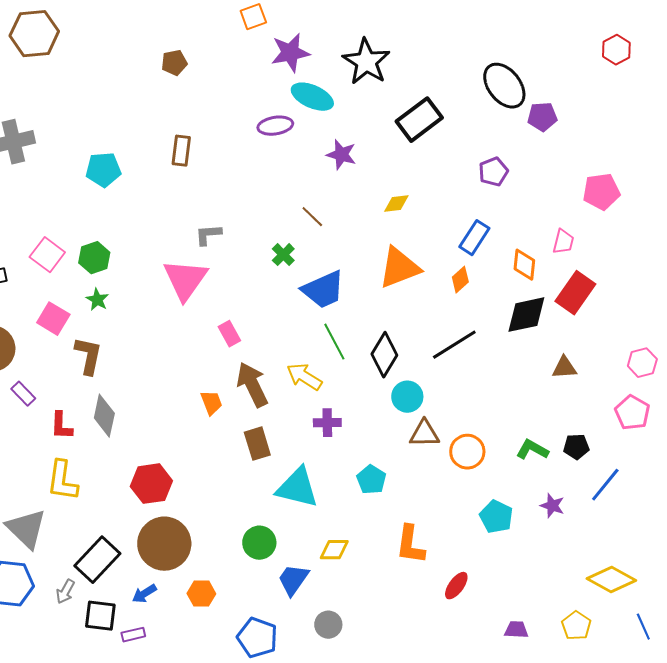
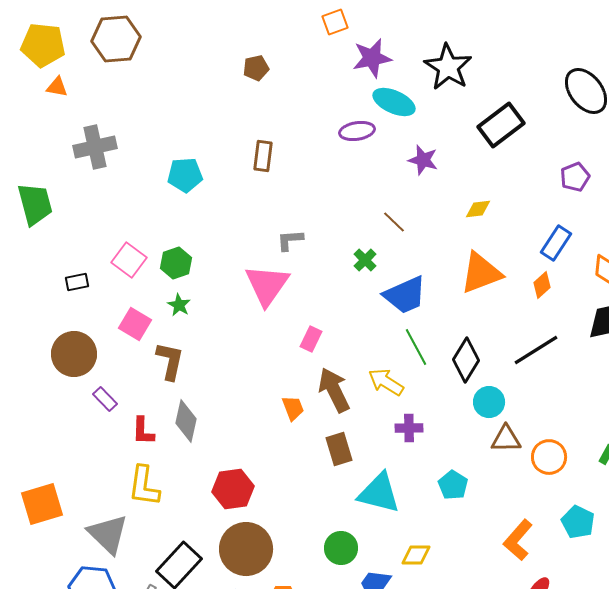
pink rectangle: (229, 334) -> (311, 339), turned 55
orange L-shape: (410, 545) -> (518, 540), moved, turned 33

